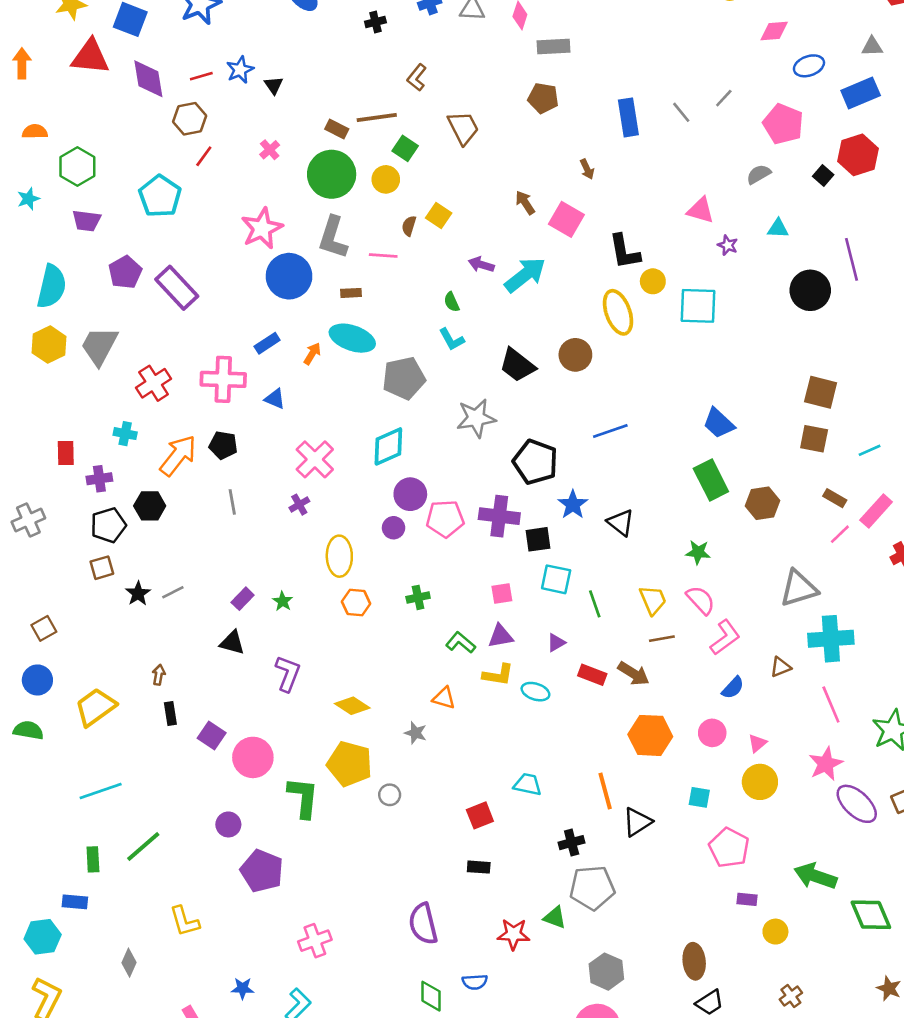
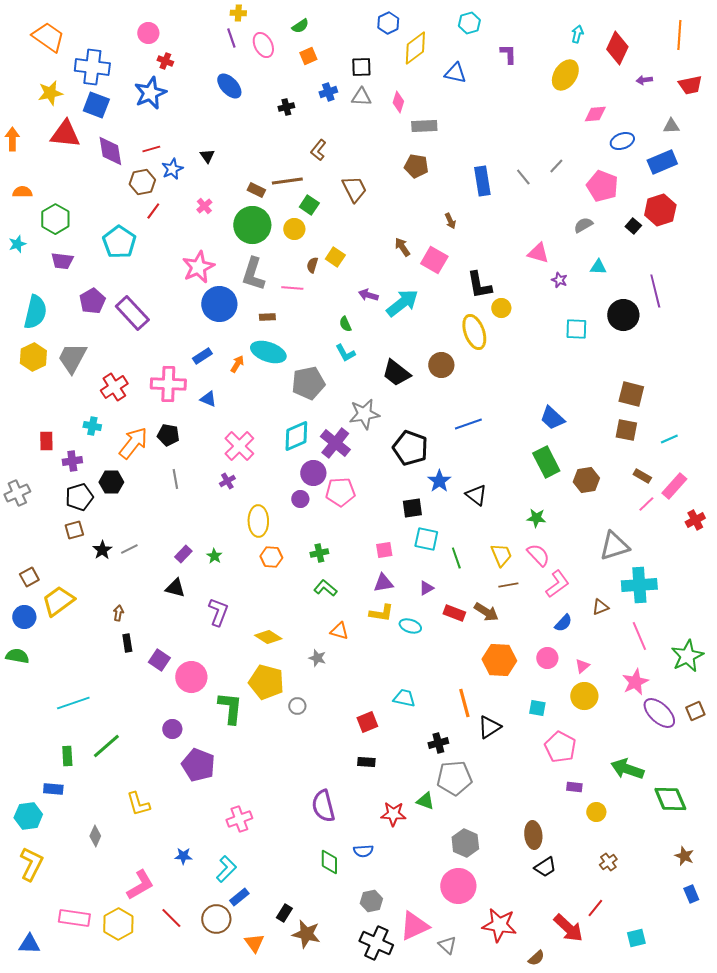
blue star: (240, 70) -> (172, 169), moved
cyan square: (698, 306) -> (576, 329), moved, size x0.7
purple cross: (499, 516) -> (335, 443), moved, turned 32
green L-shape: (461, 643) -> (325, 588), moved
yellow trapezoid: (95, 707) -> (58, 601), moved

